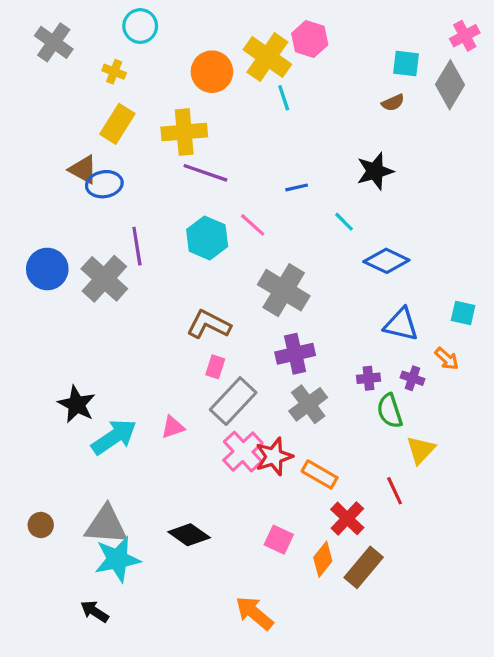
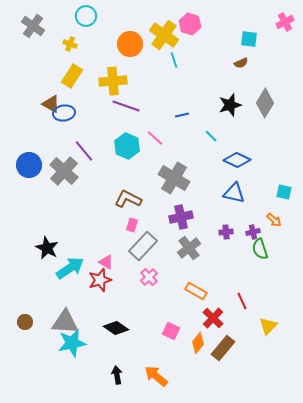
gray diamond: (450, 85) -> (265, 103), moved
purple line: (137, 246) -> (84, 151), turned -30
blue triangle: (401, 324) -> (234, 193), moved
purple cross: (413, 378) -> (253, 232), turned -32
green semicircle: (390, 411) -> (260, 249), moved
pink triangle: (173, 427) -> (106, 262), turned 49
yellow triangle: (421, 450) -> (268, 326), moved
pink cross: (243, 452) -> (149, 277), size x0.7
red star: (274, 457) -> (100, 280), moved
black arrow: (95, 611) -> (117, 375), moved, turned 48

